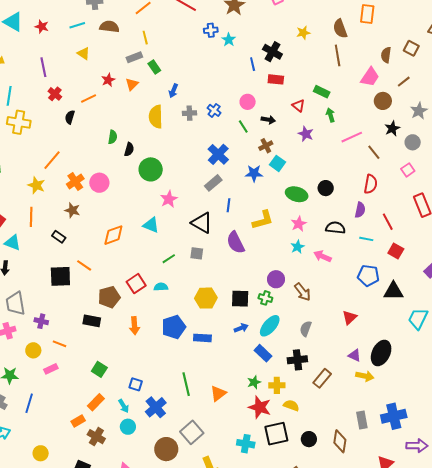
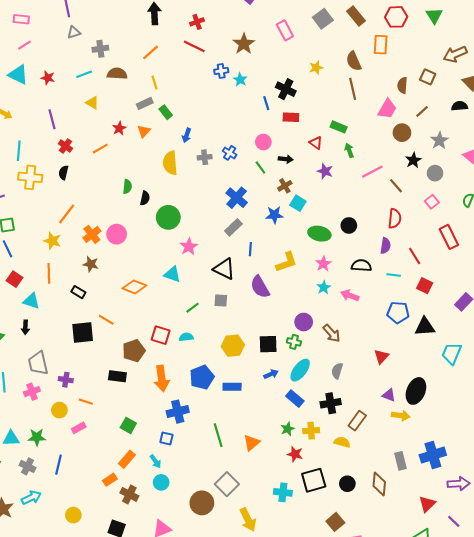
black semicircle: (70, 117) -> (63, 173), moved
orange diamond: (113, 235) -> (134, 287), turned 45
red square: (136, 284) -> (161, 335), turned -36
orange arrow: (134, 326) -> (162, 378), size x1.4
yellow semicircle: (291, 405) -> (342, 442), moved
blue cross: (156, 407) -> (178, 412), moved, turned 30
red star: (260, 407) -> (295, 454), size x0.7

